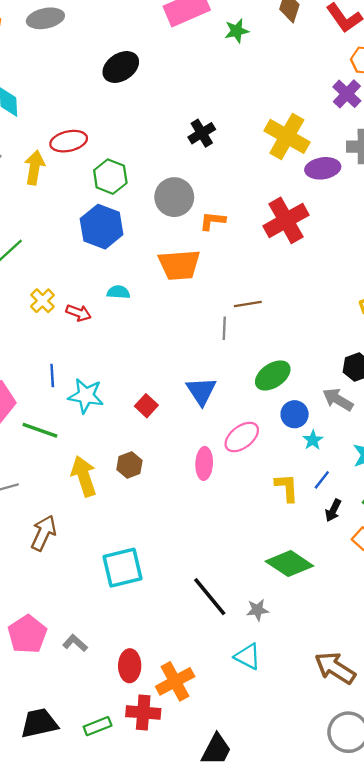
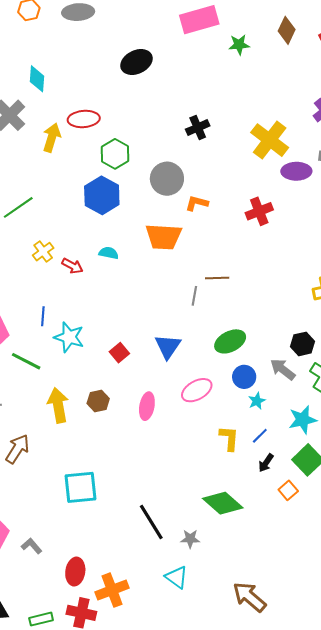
red cross: (286, 220) -> (259, 211), size x0.7
pink ellipse: (204, 463) -> (147, 406), moved

